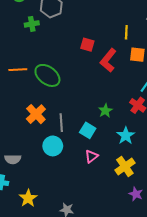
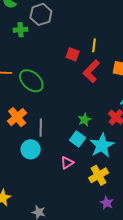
yellow line: (126, 32) -> (94, 45), moved
cyan square: (88, 130) -> (78, 139), moved
cyan star: (126, 136) -> (102, 145), size x1.4

